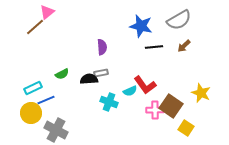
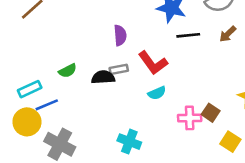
red L-shape: (145, 85) -> (153, 63), moved
cyan cross: (109, 102) -> (129, 142), moved
brown square: (171, 106) -> (211, 113), size x0.6

